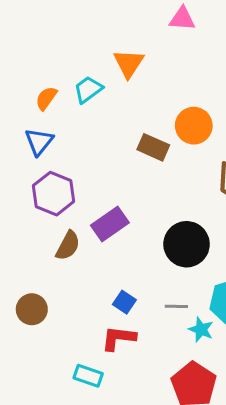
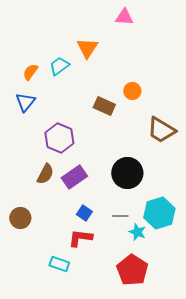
orange circle: (194, 126) -> (132, 91), size x0.7
purple hexagon: (53, 194) -> (59, 138), moved
purple rectangle: (110, 224) -> (74, 177), moved

